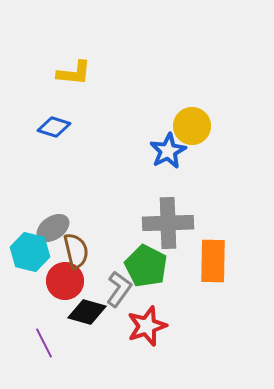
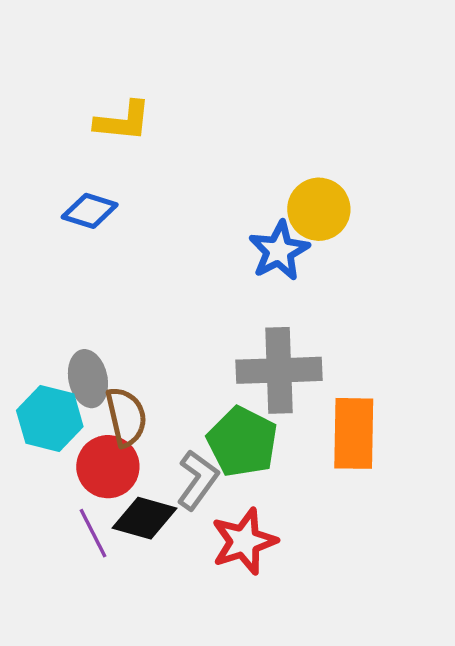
gray ellipse: (53, 228) -> (88, 379), turned -68
purple line: (44, 343) -> (93, 533), moved

